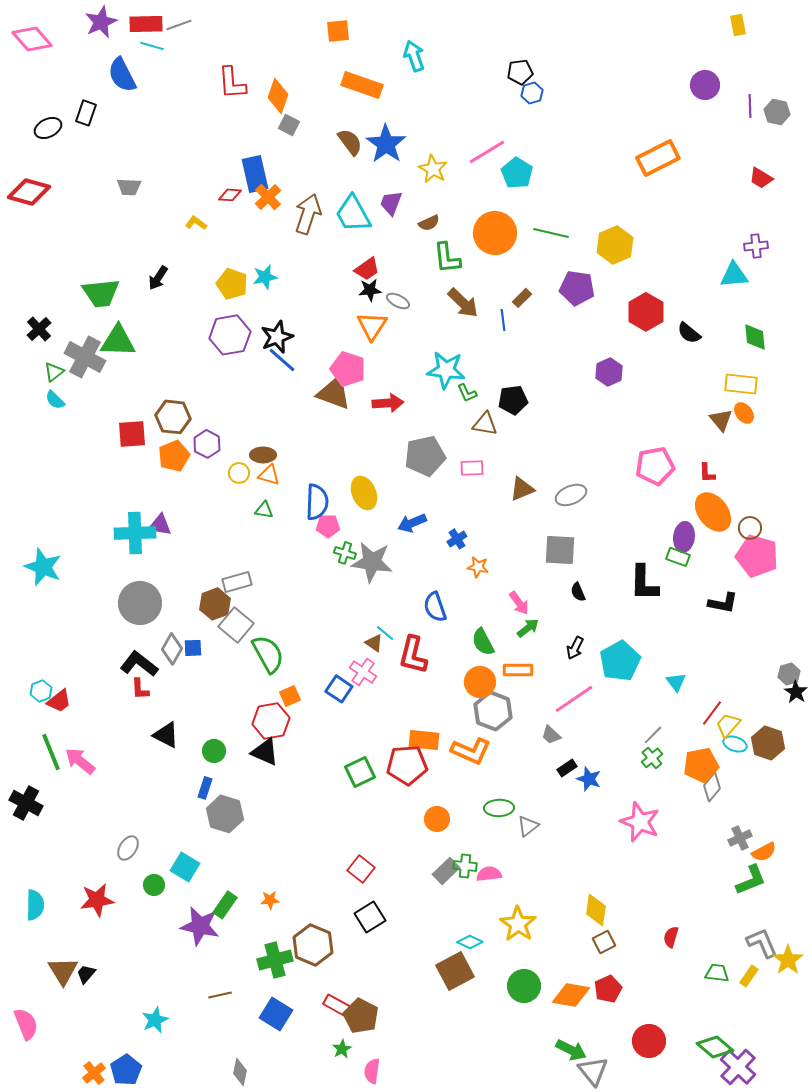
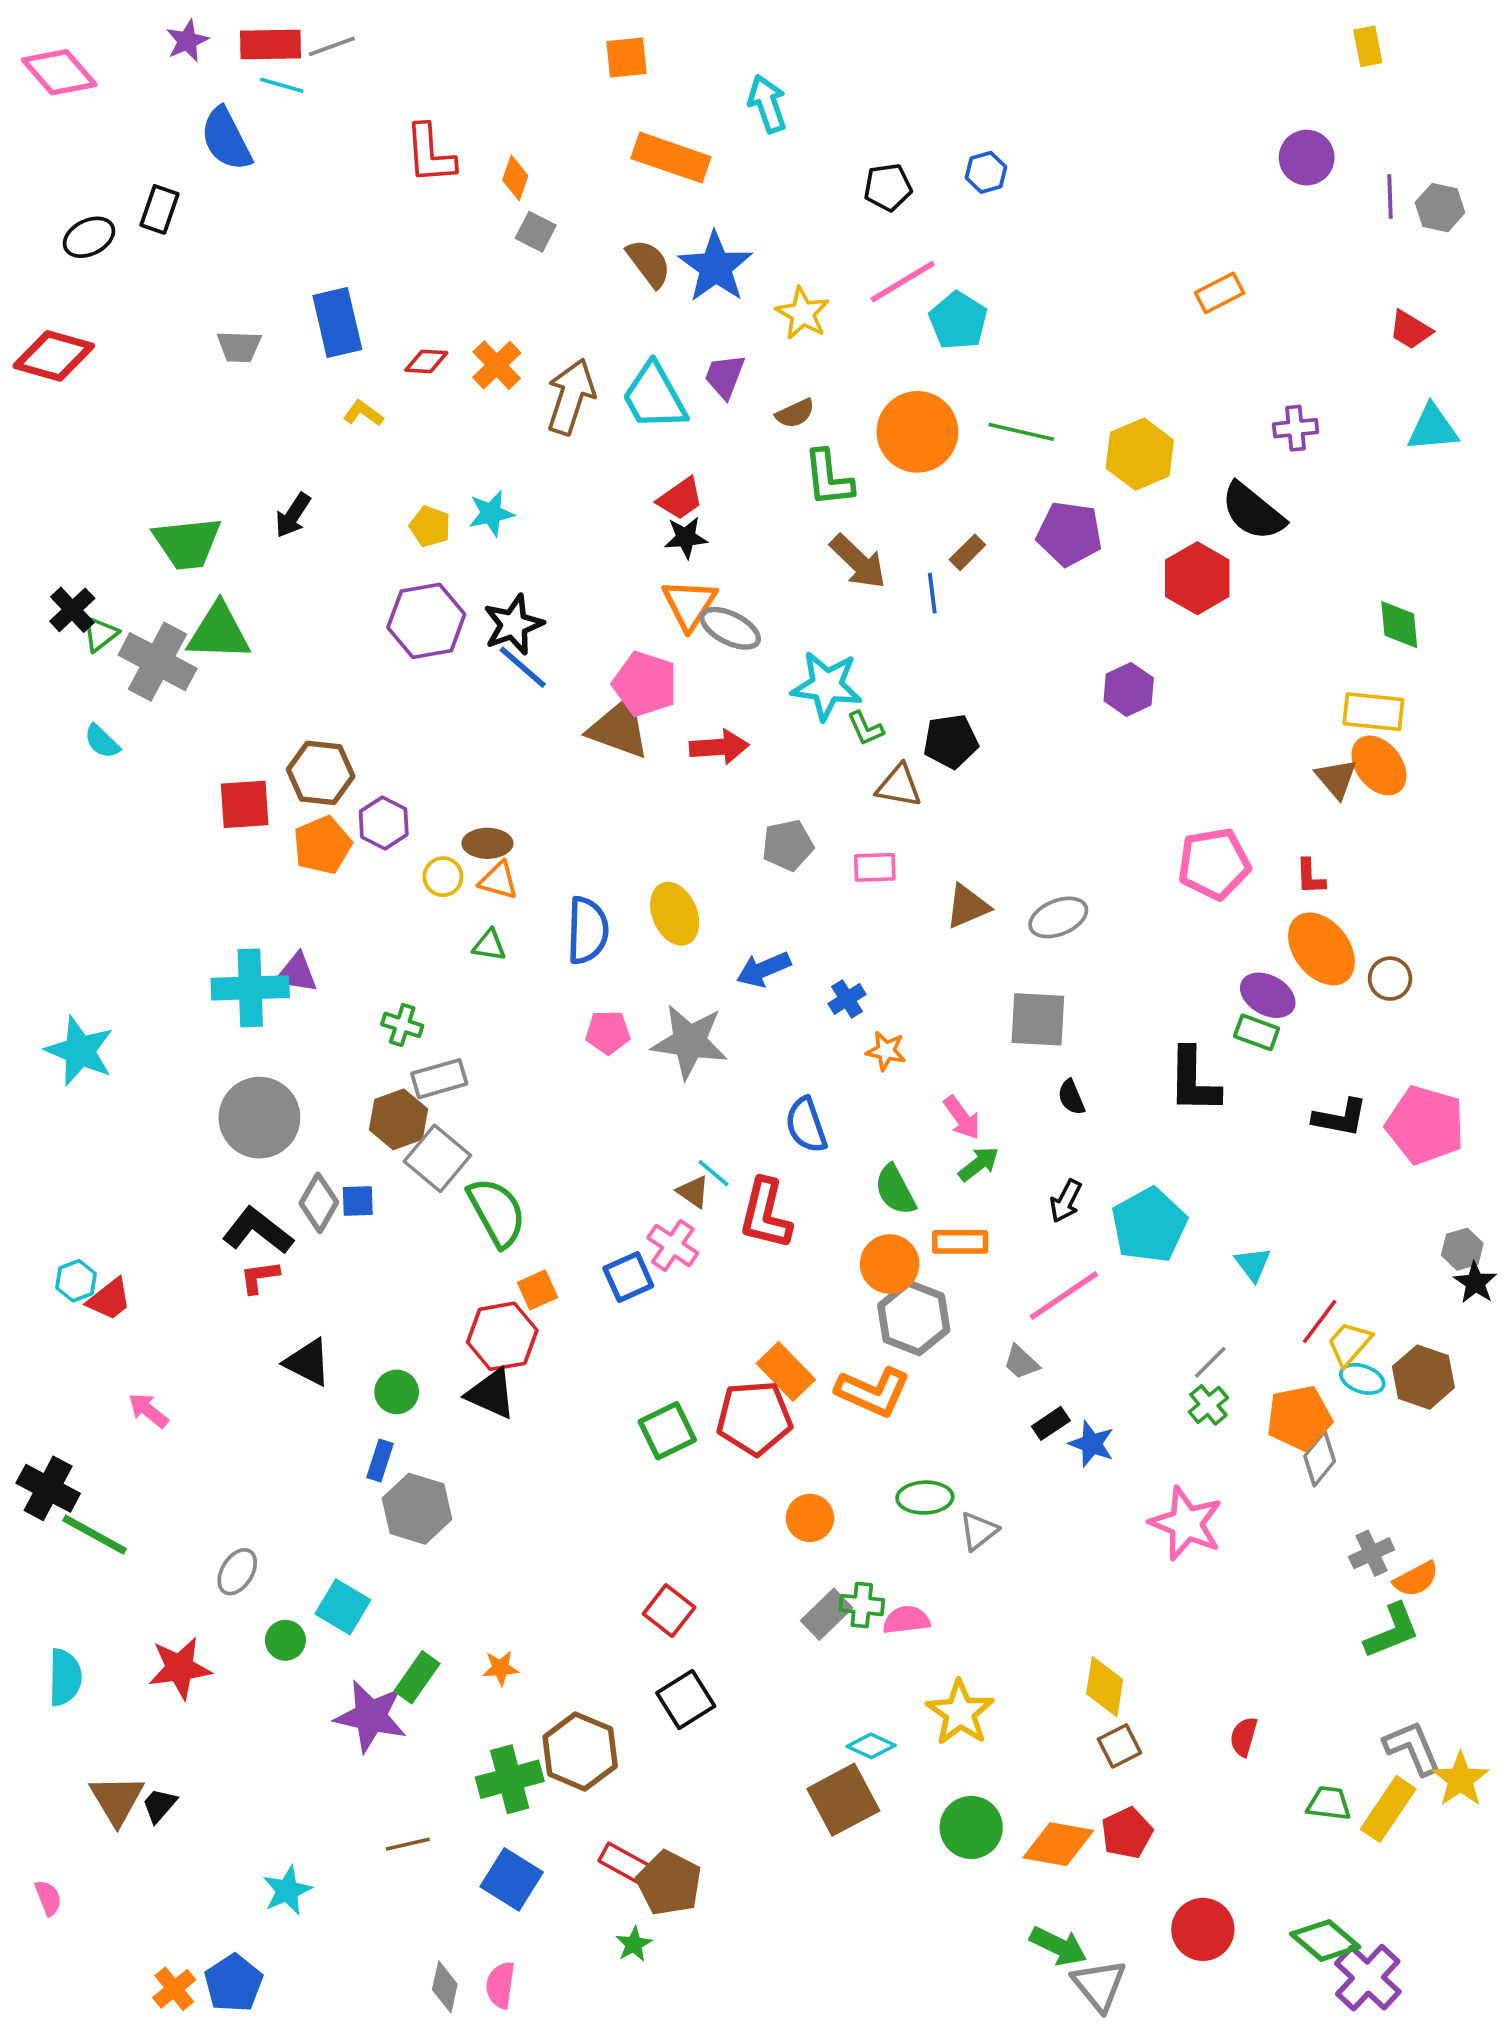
purple star: (101, 22) -> (187, 41), size x0.7
black pentagon: (520, 72) -> (888, 187), moved
orange diamond: (278, 96) -> (515, 178), size x0.7
orange rectangle: (658, 158) -> (1220, 293), size x0.6
blue rectangle: (255, 174) -> (337, 322), moved
purple cross: (756, 246) -> (1296, 428), moved
cyan triangle: (734, 275) -> (1433, 428), moved
yellow pentagon: (232, 284) -> (430, 526), size x0.7
gray ellipse: (398, 301) -> (730, 628), moved, size x1.4
black semicircle: (689, 333) -> (1253, 512), moved, size x1.5
green triangle: (54, 372) -> (100, 634), moved
orange ellipse: (744, 413) -> (1379, 765), size x1.5
gray pentagon: (425, 456) -> (788, 845), size x0.7
pink pentagon: (328, 526) -> (608, 1032), moved
purple ellipse: (684, 537) -> (1268, 995), turned -68
green cross: (345, 553) -> (402, 1025), moved
pink pentagon: (757, 556) -> (1425, 1125), moved
red L-shape: (140, 689) -> (259, 1277), turned 85
blue square: (339, 689) -> (628, 1277), turned 32
orange rectangle: (424, 740) -> (786, 1372), turned 40
green line: (51, 752) -> (95, 1535), moved, turned -39
pink arrow: (80, 761) -> (148, 1410), size x0.7
yellow rectangle: (749, 976) -> (1388, 1809), size x1.6
pink semicircle: (26, 1024) -> (48, 1898), size x0.6
pink semicircle: (372, 1071) -> (500, 1985), moved

